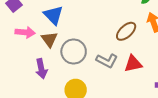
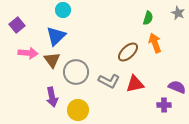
blue triangle: (53, 15) -> (56, 36), turned 30
purple arrow: (41, 69) -> (52, 97), moved

